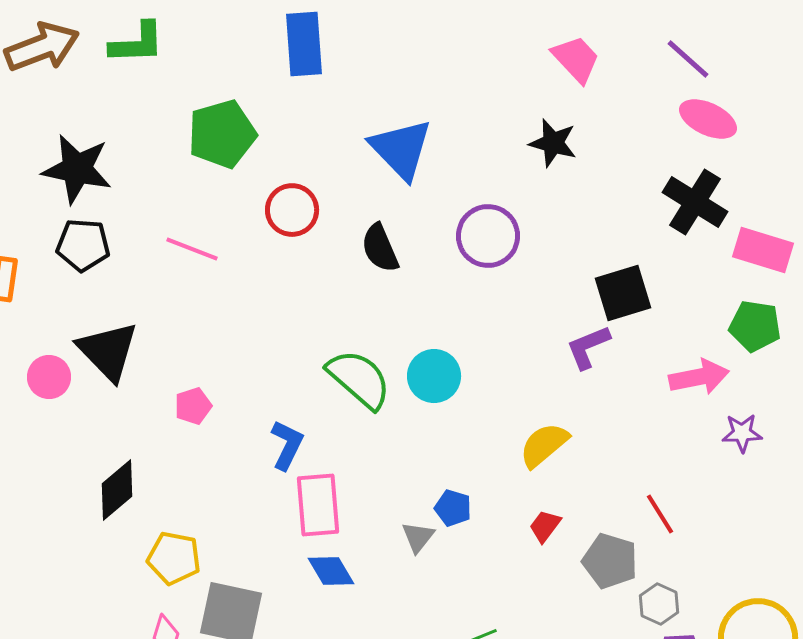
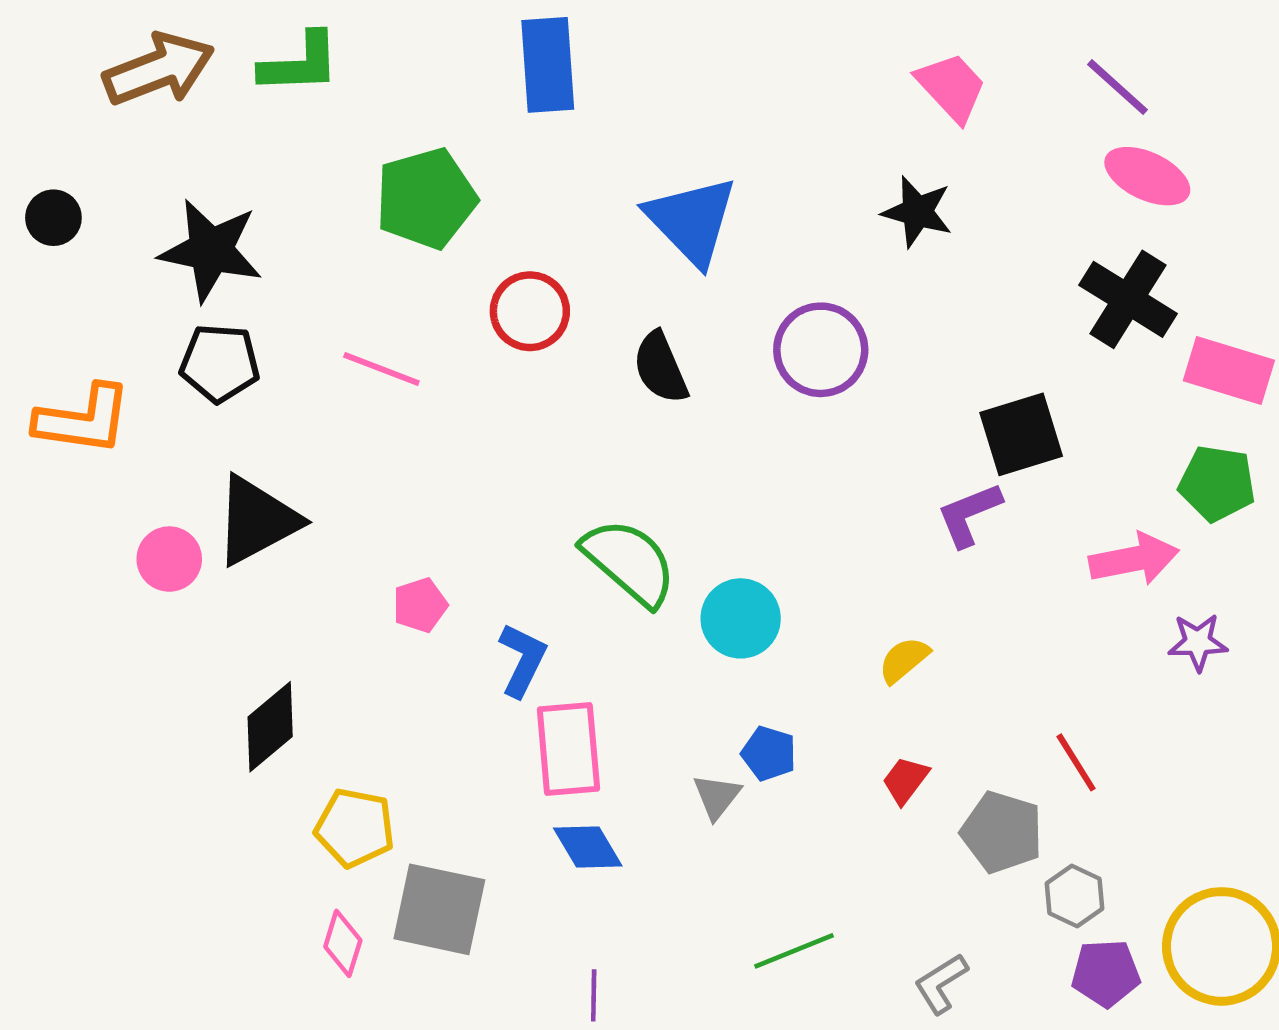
black triangle: (108, 351) -> (257, 520), turned 46
cyan circle: (434, 376) -> (741, 618), moved
pink pentagon: (193, 406) -> (420, 605), moved
yellow semicircle: (544, 445) -> (904, 660), size x0.7

